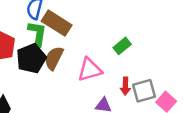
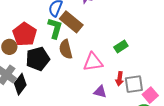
black pentagon: (31, 58) -> (38, 59), moved
brown semicircle: (54, 58) -> (66, 49), turned -48

